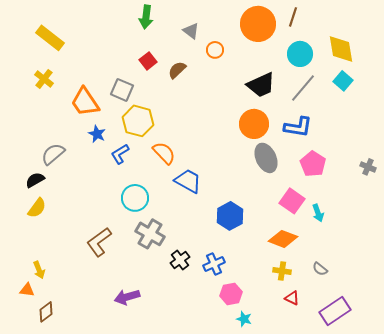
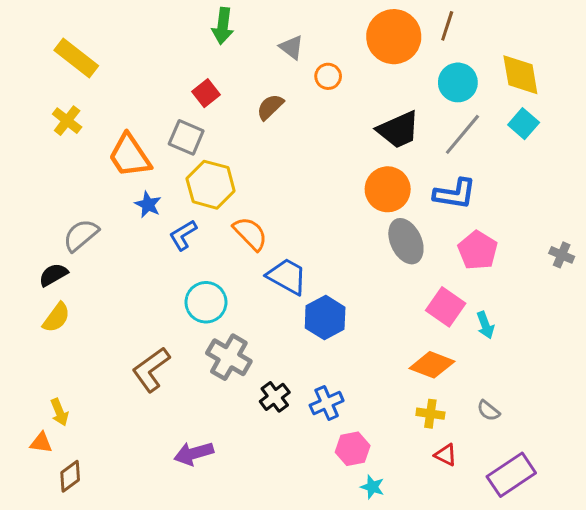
red square: (148, 61) -> (206, 93), moved
blue hexagon: (230, 216) -> (325, 318), moved

